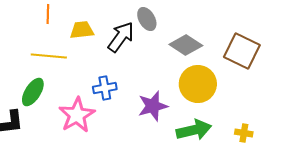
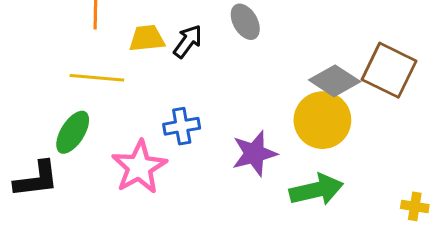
black arrow: (121, 37) -> (188, 41), moved, size x0.7
gray diamond: (186, 45) -> (335, 81), moved
yellow cross: (244, 133) -> (415, 206), moved

